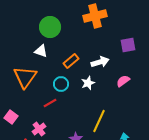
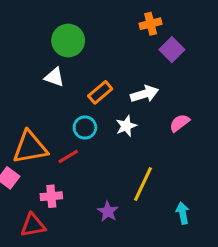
orange cross: (95, 16) -> (151, 24), moved, size x0.6
purple square: (128, 45) -> (172, 50), moved, turned -35
orange triangle: (25, 77) -> (30, 147), moved, turned 45
pink cross: (39, 129) -> (51, 196), turned 32

